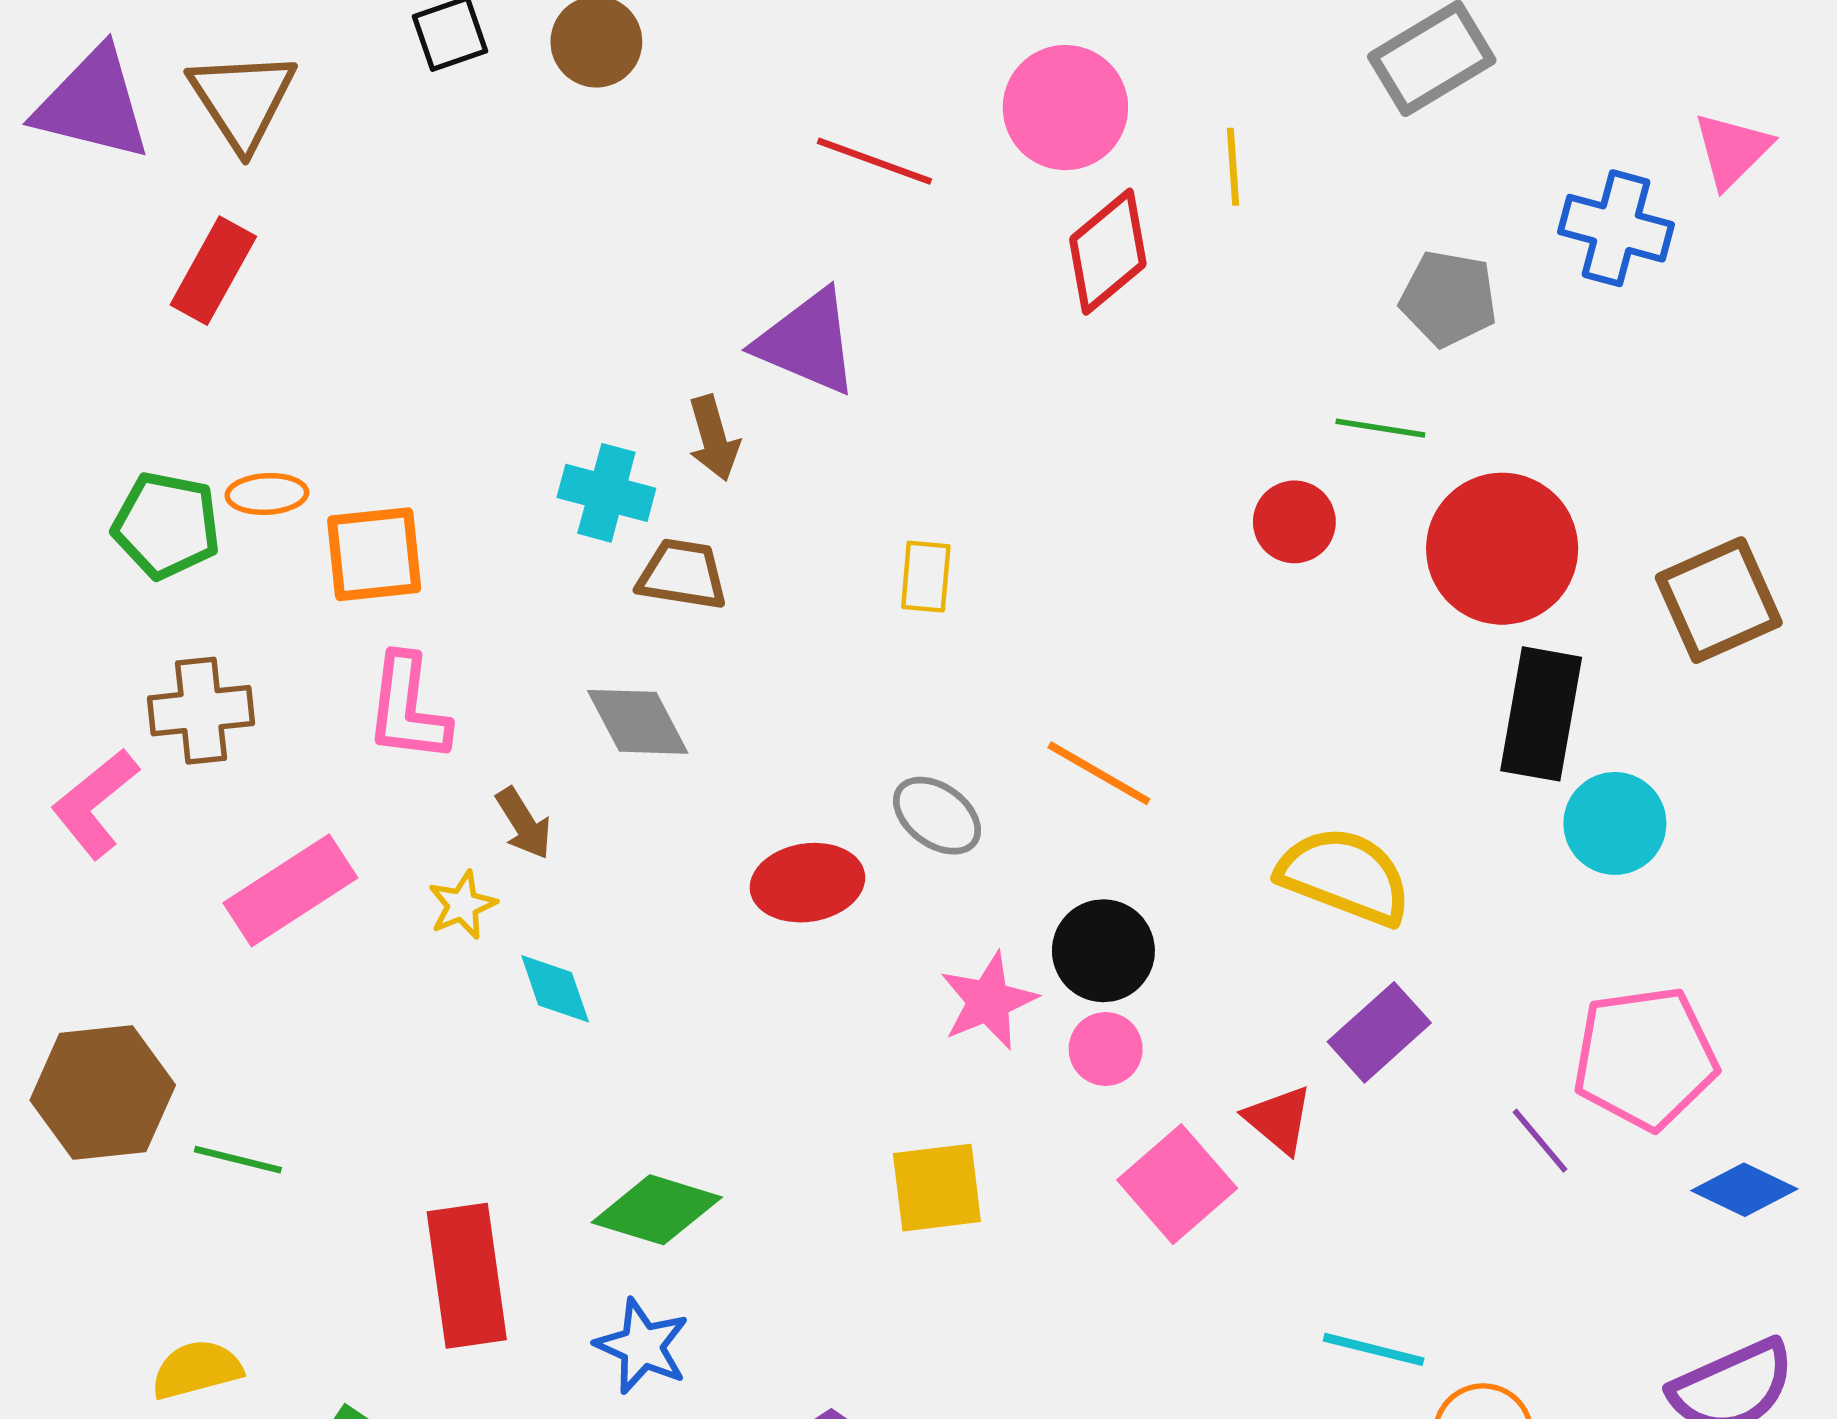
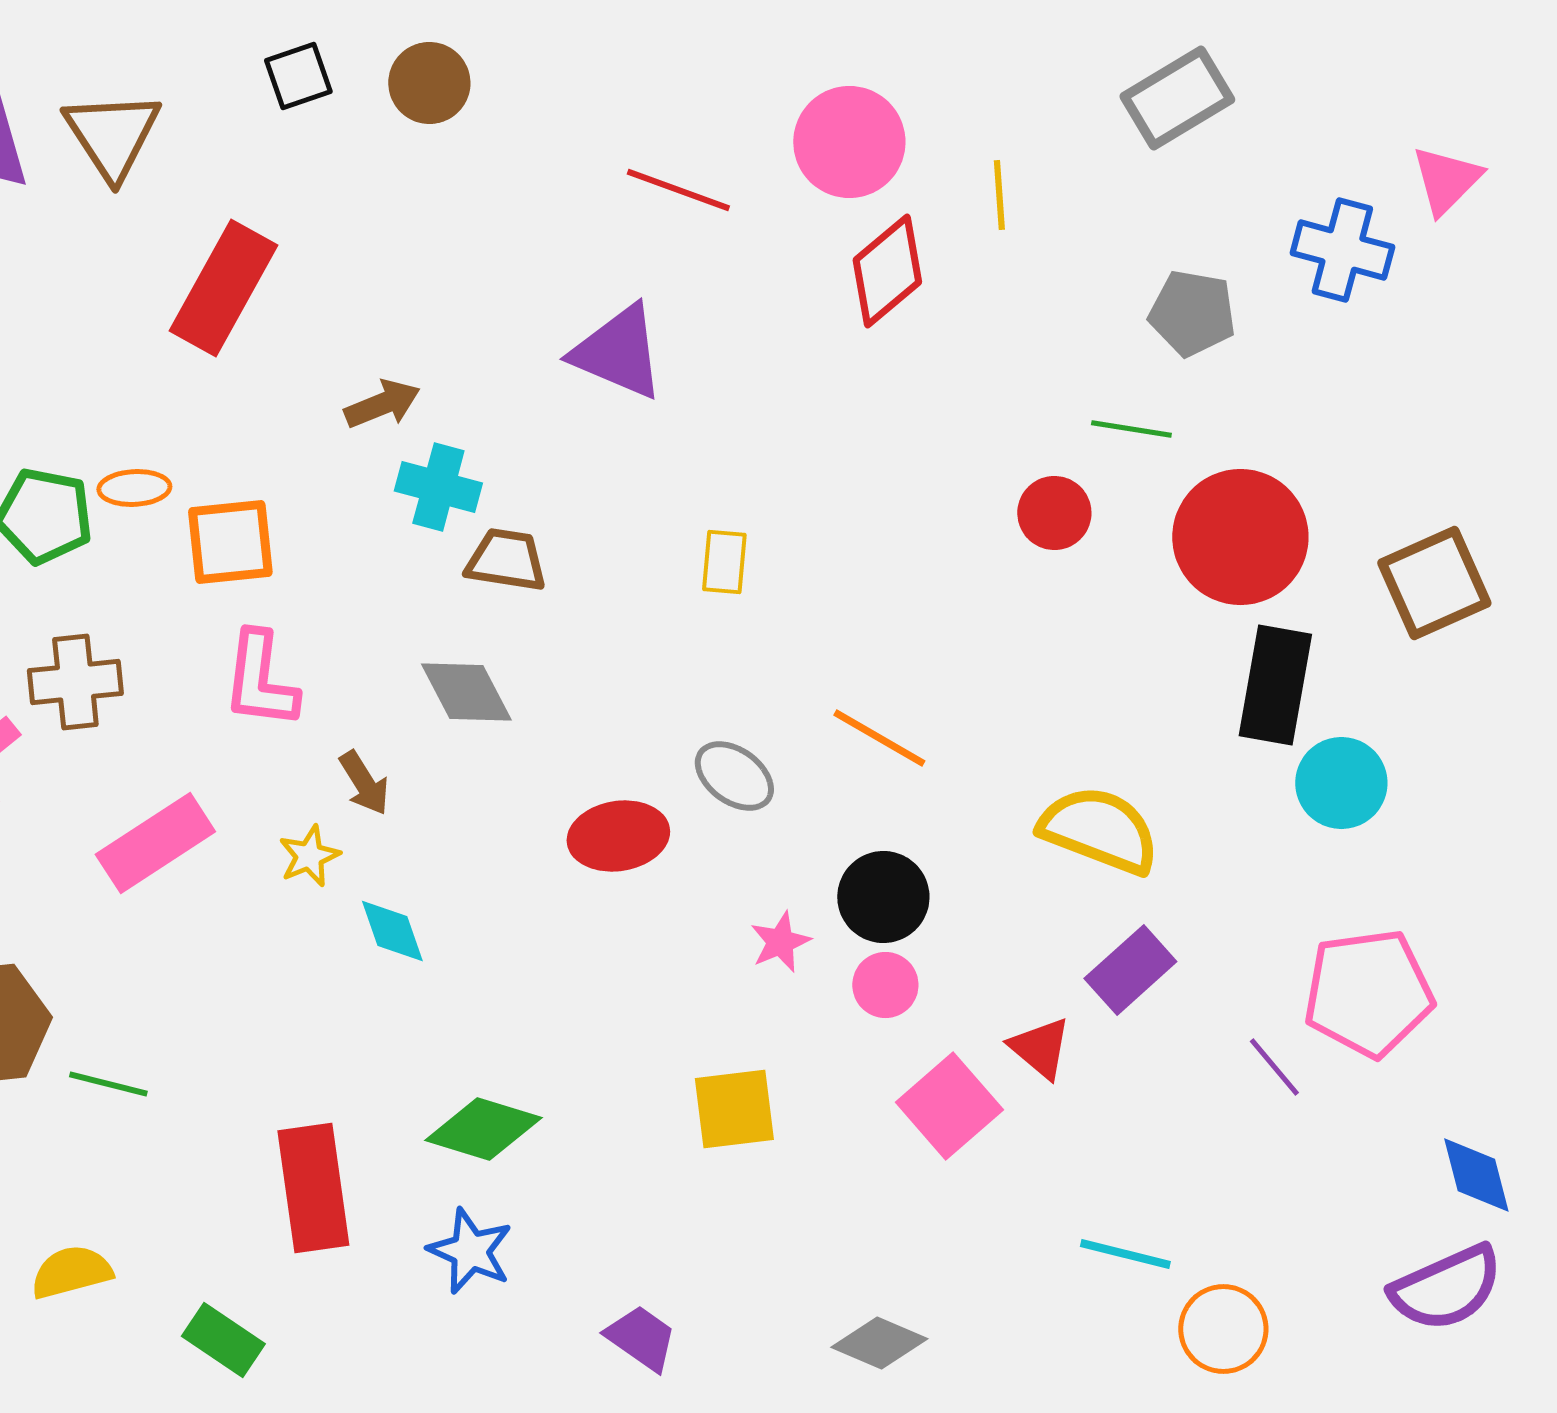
red rectangle: (213, 271) -> (223, 288), moved, size x1.4
brown arrow: (714, 438) -> (382, 404), moved, turned -96
pink star: (988, 1001) -> (780, 942), size x0.7
blue diamond: (1744, 1190) -> (1476, 1175), moved, turned 50

